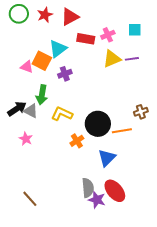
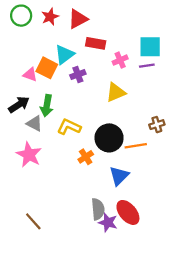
cyan square: (135, 30) -> (150, 47), moved, size x1.5
pink cross: (108, 35) -> (120, 60), moved
yellow triangle: (112, 59) -> (116, 92), moved
purple cross: (65, 74) -> (78, 75), moved
black arrow: (17, 109) -> (19, 105), moved
pink star: (26, 139) -> (29, 155), size x1.6

